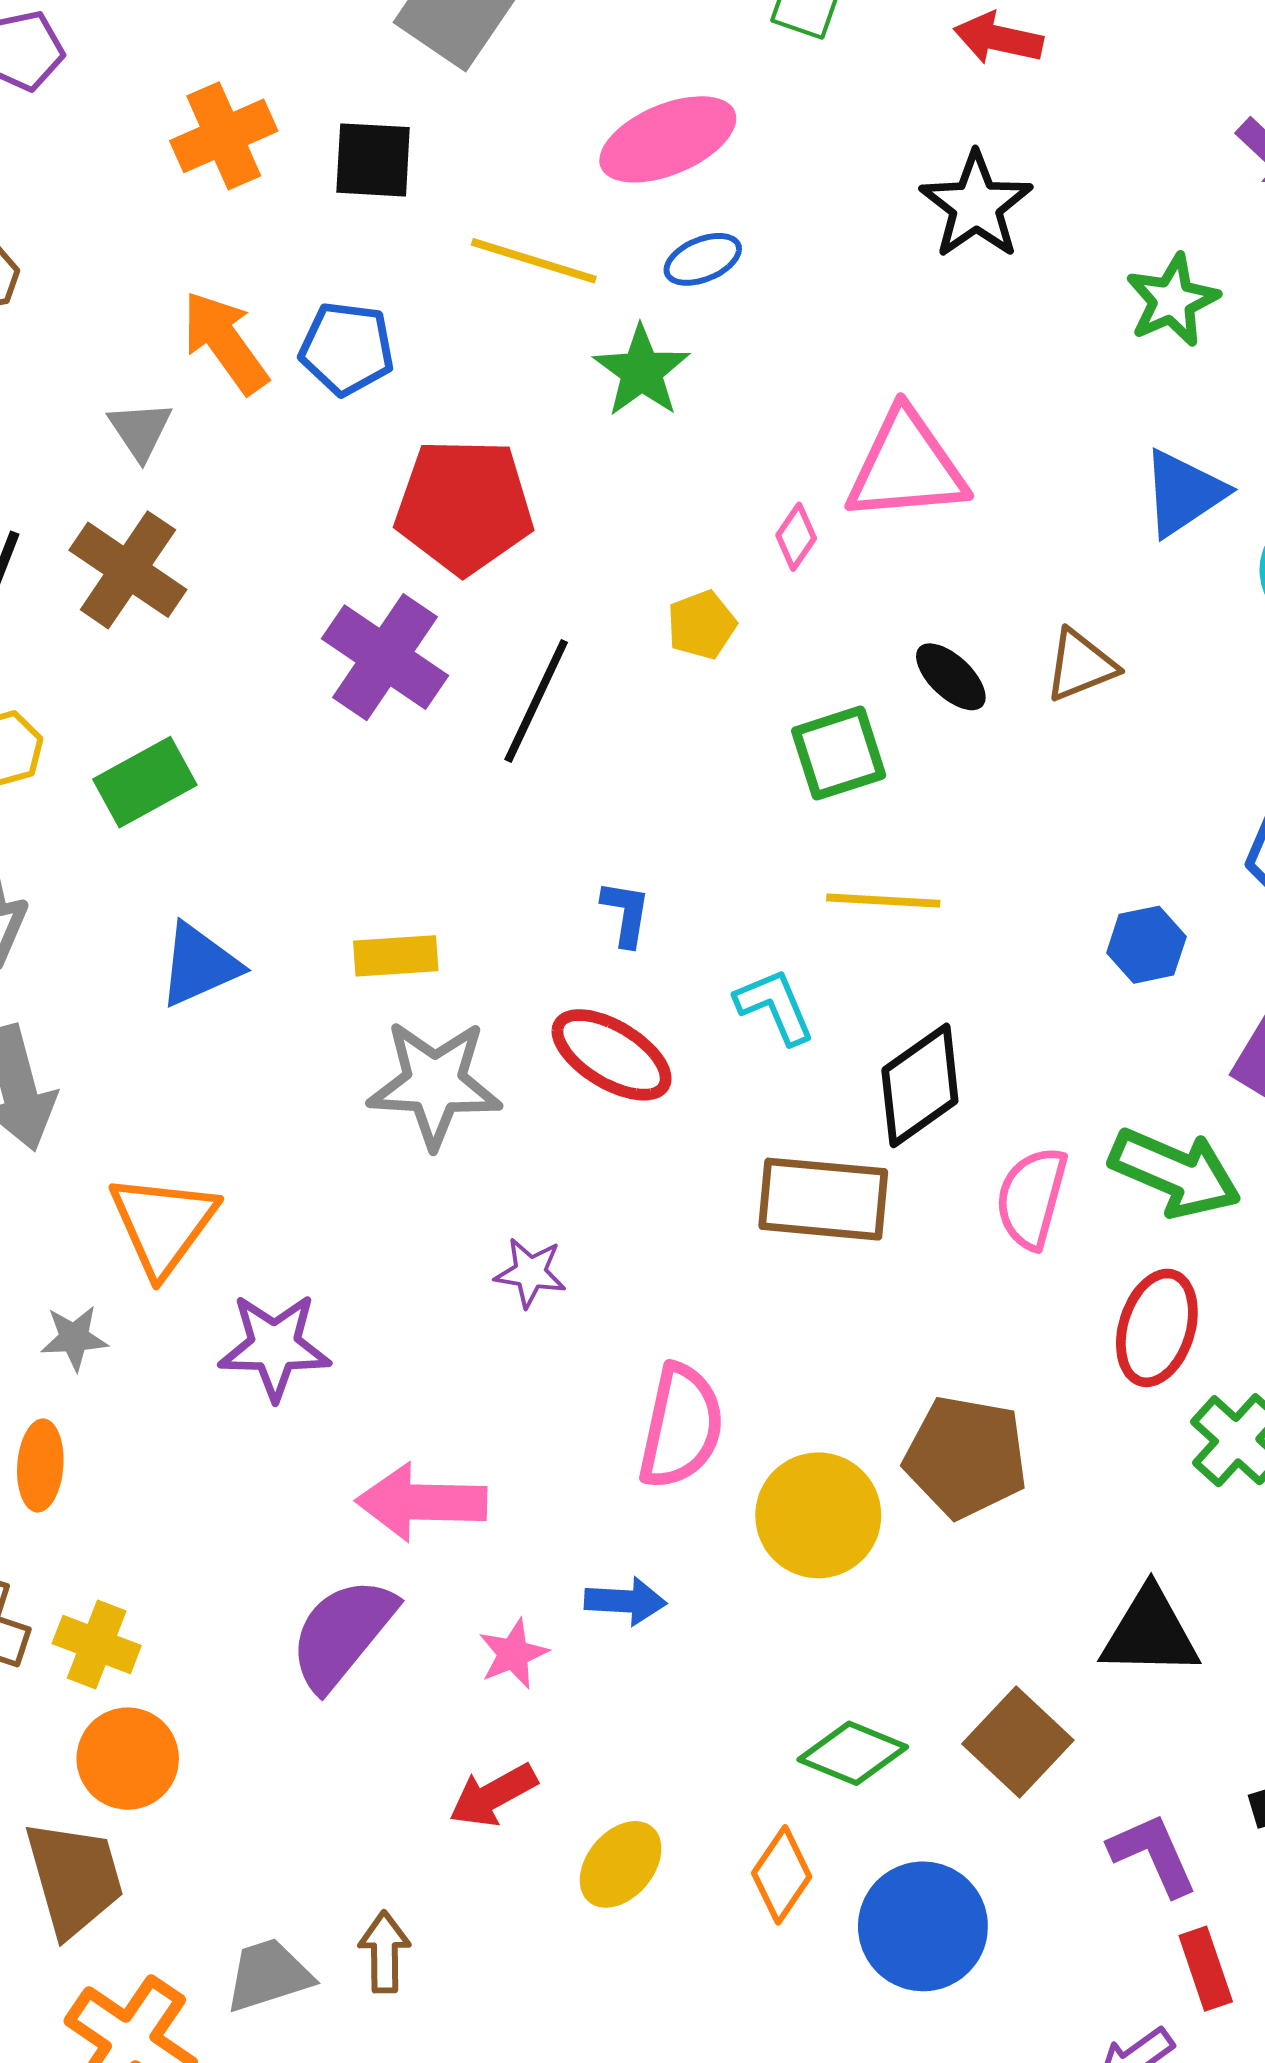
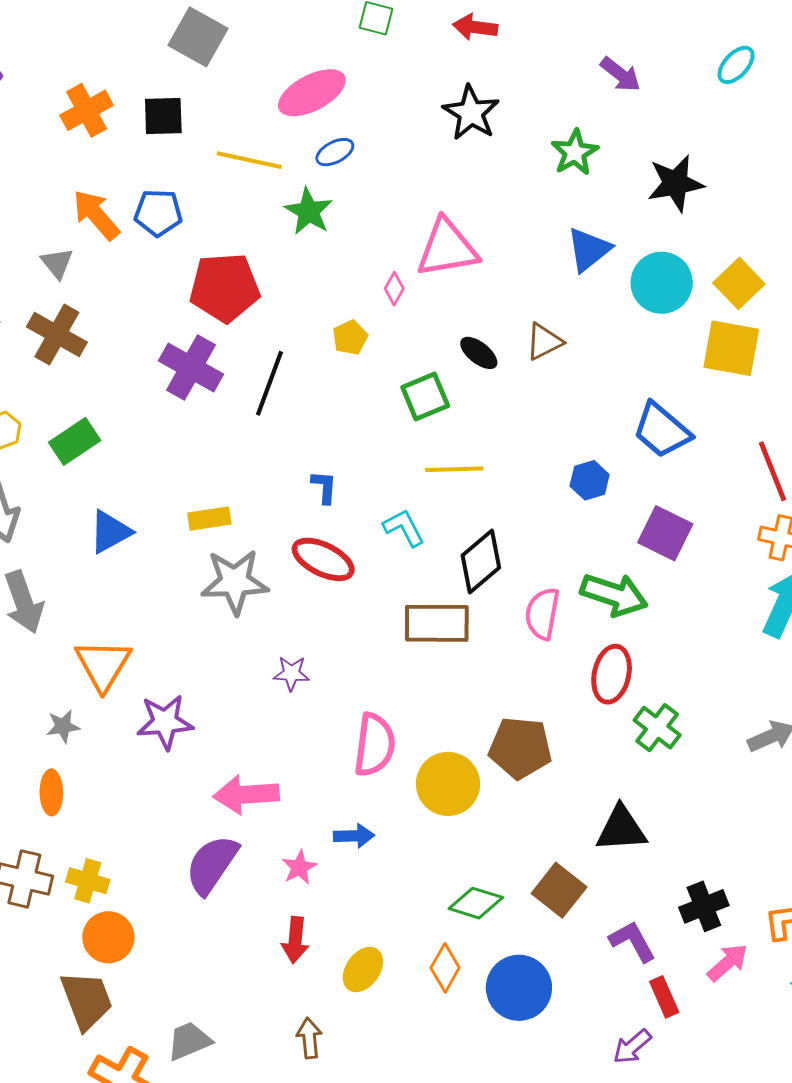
red arrow: (493, 1795) -> (295, 940), turned -51
brown arrow: (384, 1952) -> (309, 1038), moved

